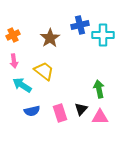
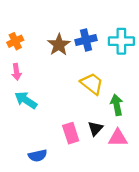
blue cross: (80, 25) -> (86, 40), moved
yellow trapezoid: (44, 71) -> (92, 84), moved
blue semicircle: (32, 111) -> (38, 156), moved

